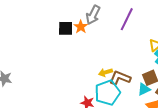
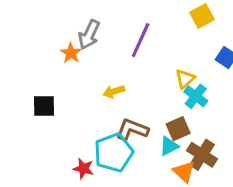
black square: (66, 28) -> (44, 106), moved
yellow arrow: (105, 72) -> (114, 92), moved

